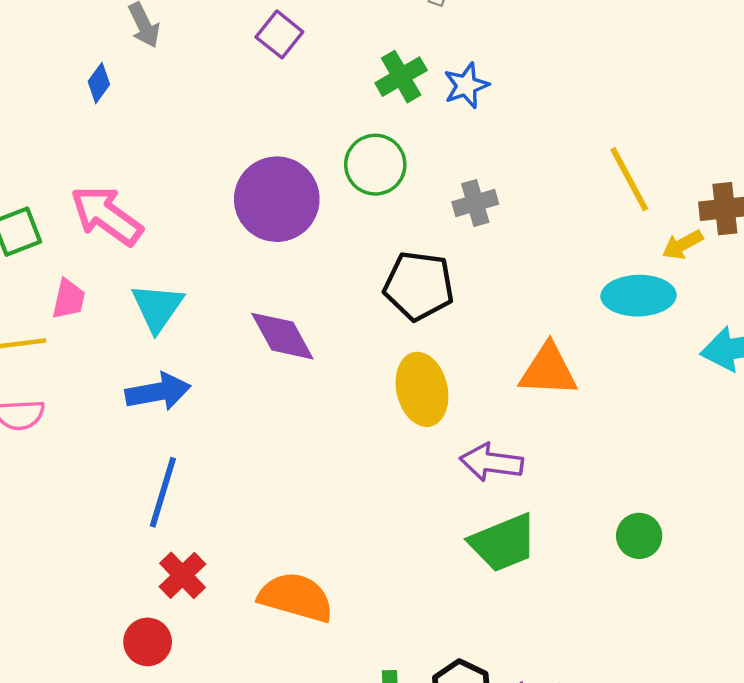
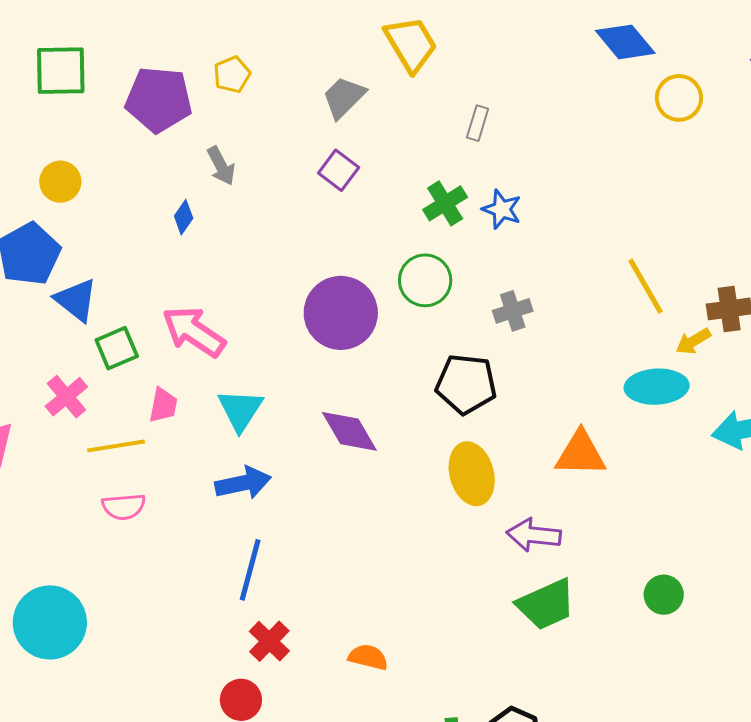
blue star: (466, 85) -> (502, 209), turned -30
orange semicircle: (296, 597) -> (368, 657), size x0.6

